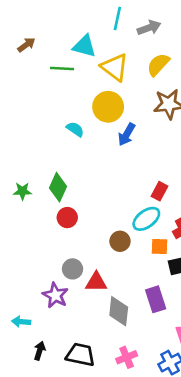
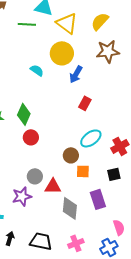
red rectangle: (160, 191) -> (85, 103), moved
orange square: (160, 247) -> (83, 171), moved
purple star: (55, 295) -> (22, 196), turned 30

